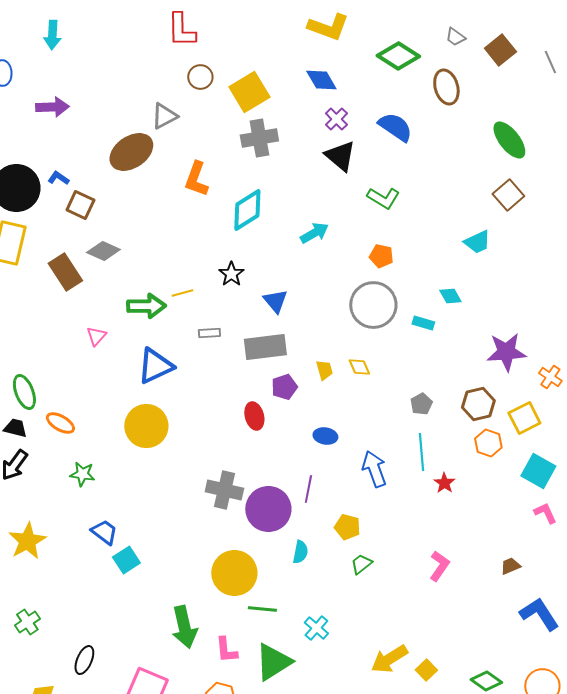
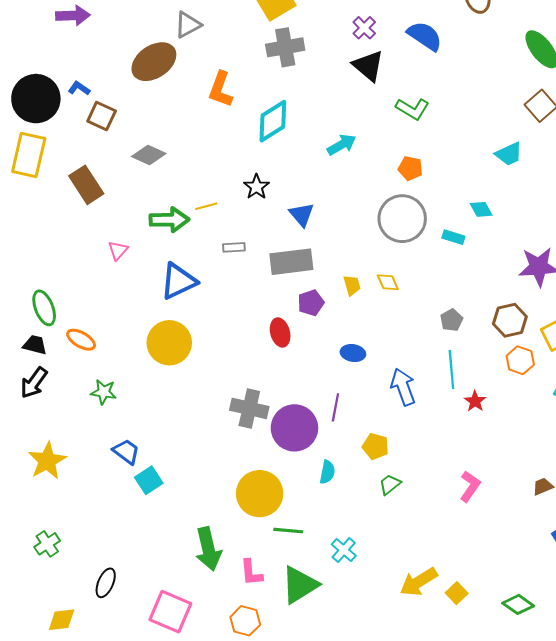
gray diamond: (103, 251) -> (149, 155), moved

